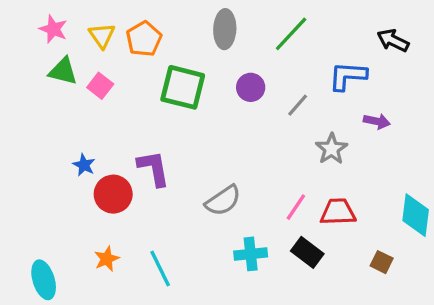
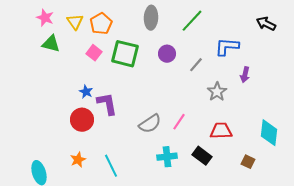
black arrow: (393, 40) -> (266, 24), moved
pink square: (100, 86) -> (94, 53), moved
purple arrow: (377, 121) -> (245, 75), turned 91
blue star: (84, 165) -> (86, 92), moved
pink line: (296, 207) -> (179, 122), moved

